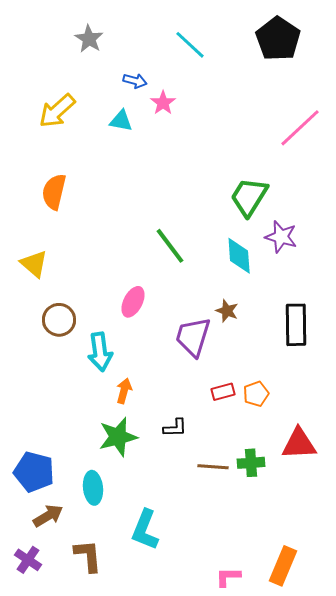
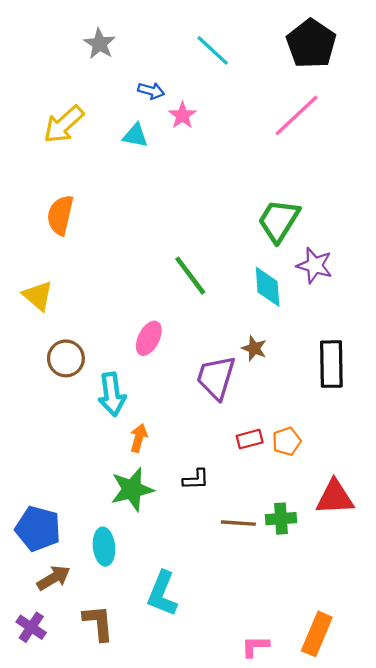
pink line: (300, 128) -> (297, 115), moved

